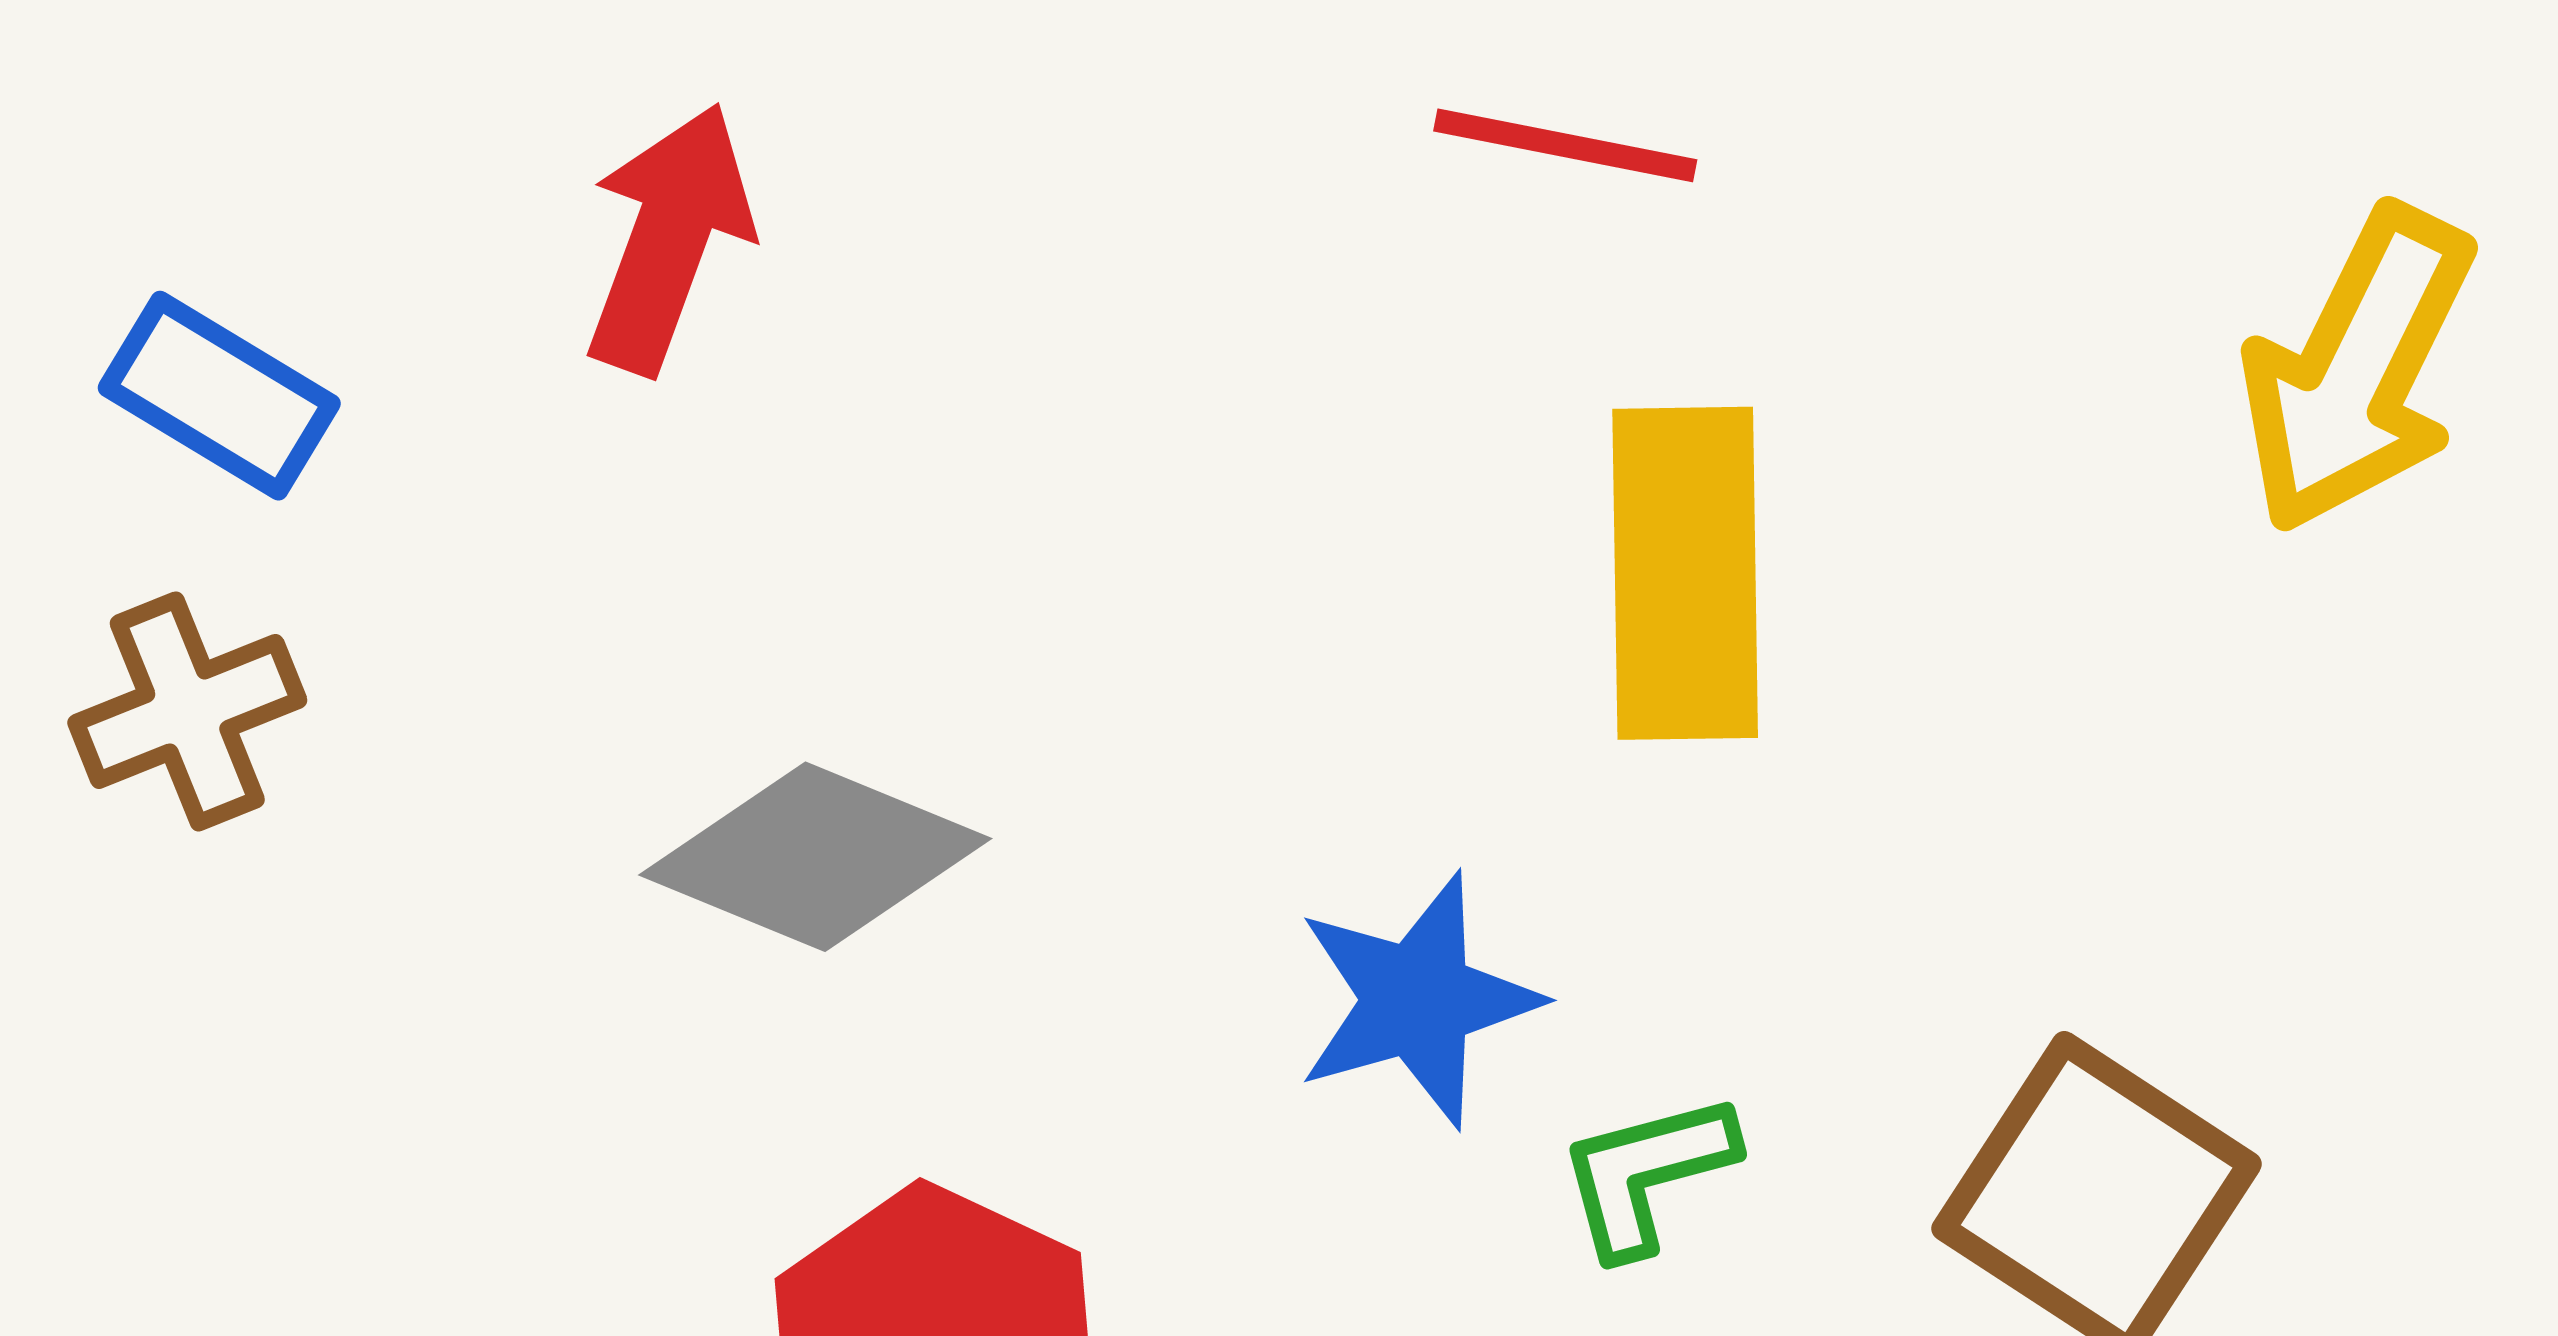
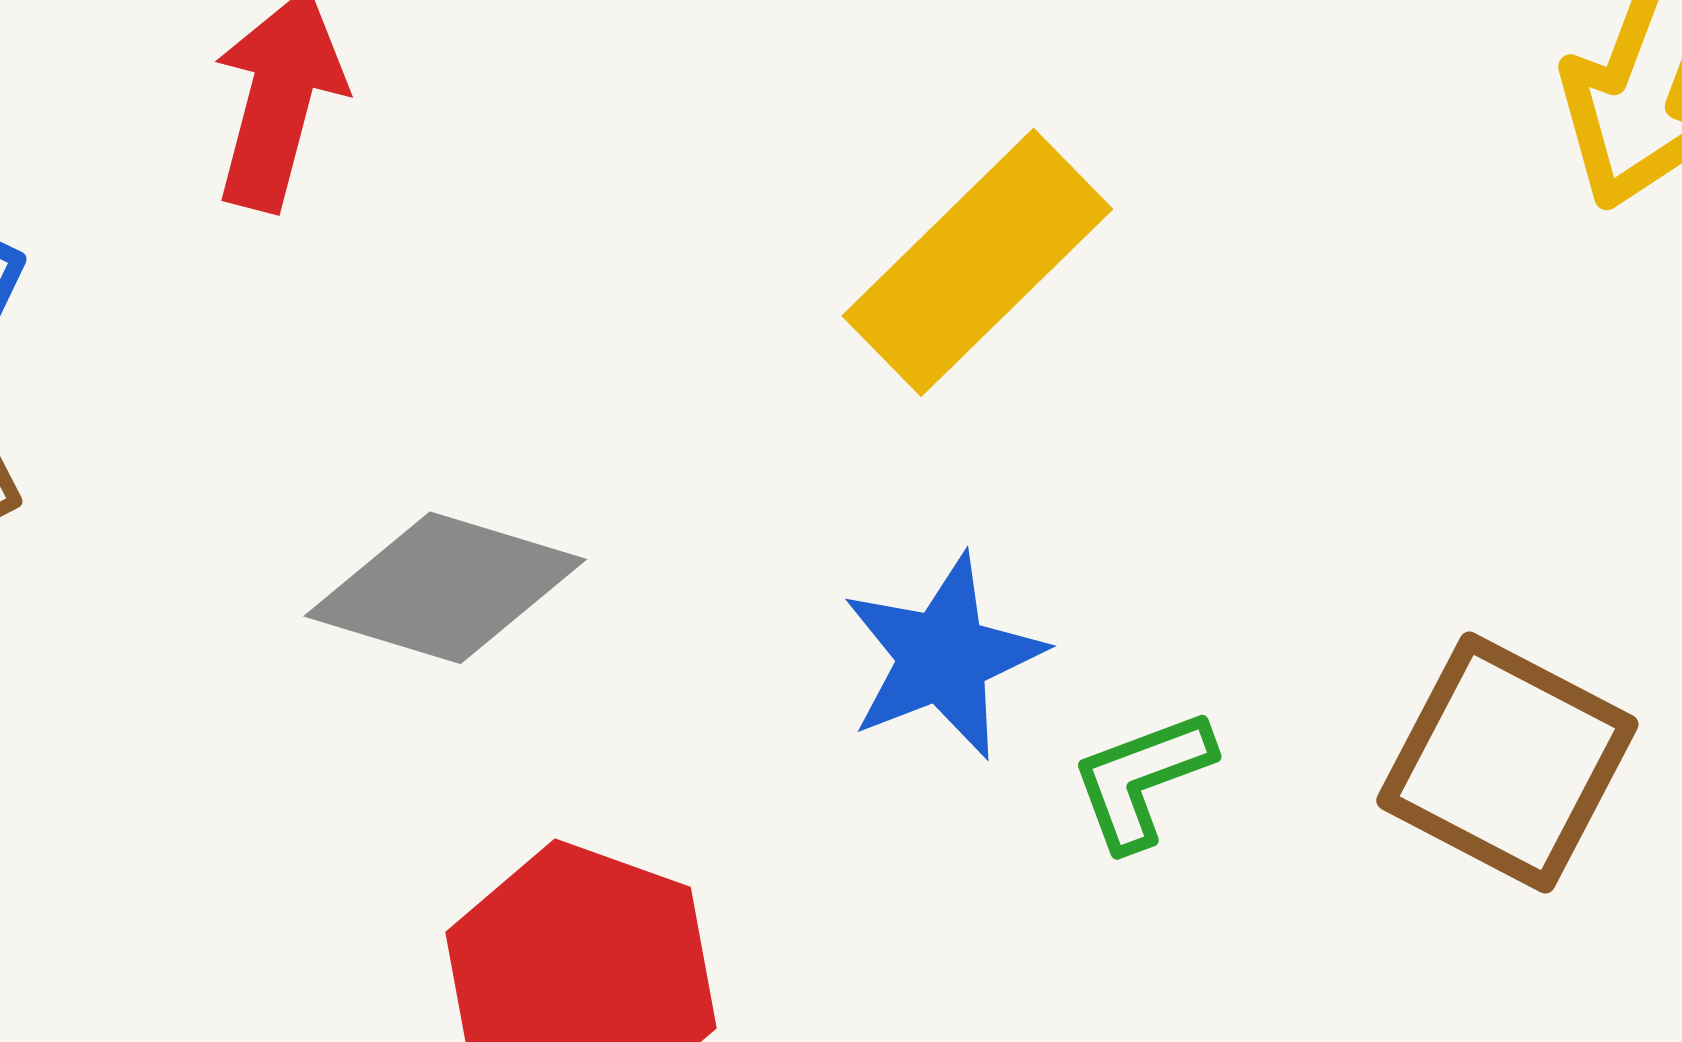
yellow rectangle: (1685, 573) -> (977, 262), moved, turned 52

